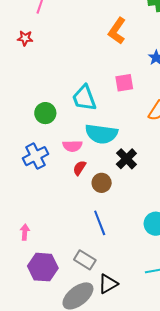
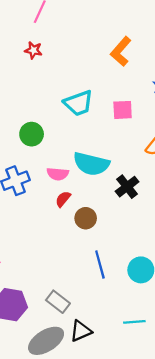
red star: (25, 38) -> (33, 50), moved
cyan trapezoid: (84, 98) -> (78, 103), moved, turned -96
black cross: (126, 159) -> (127, 187), moved
blue line: (100, 223) -> (100, 265), moved

